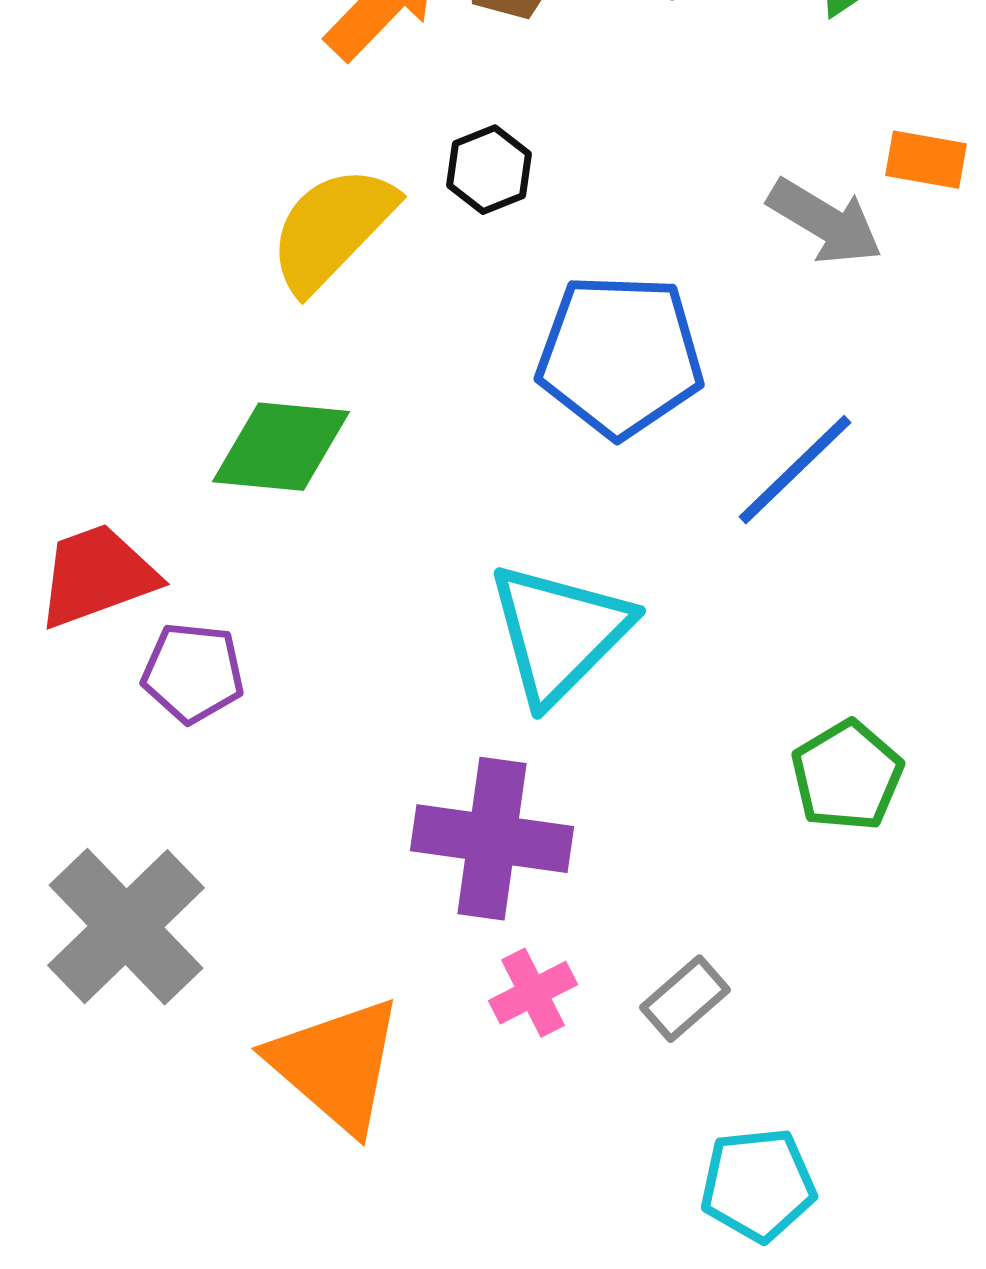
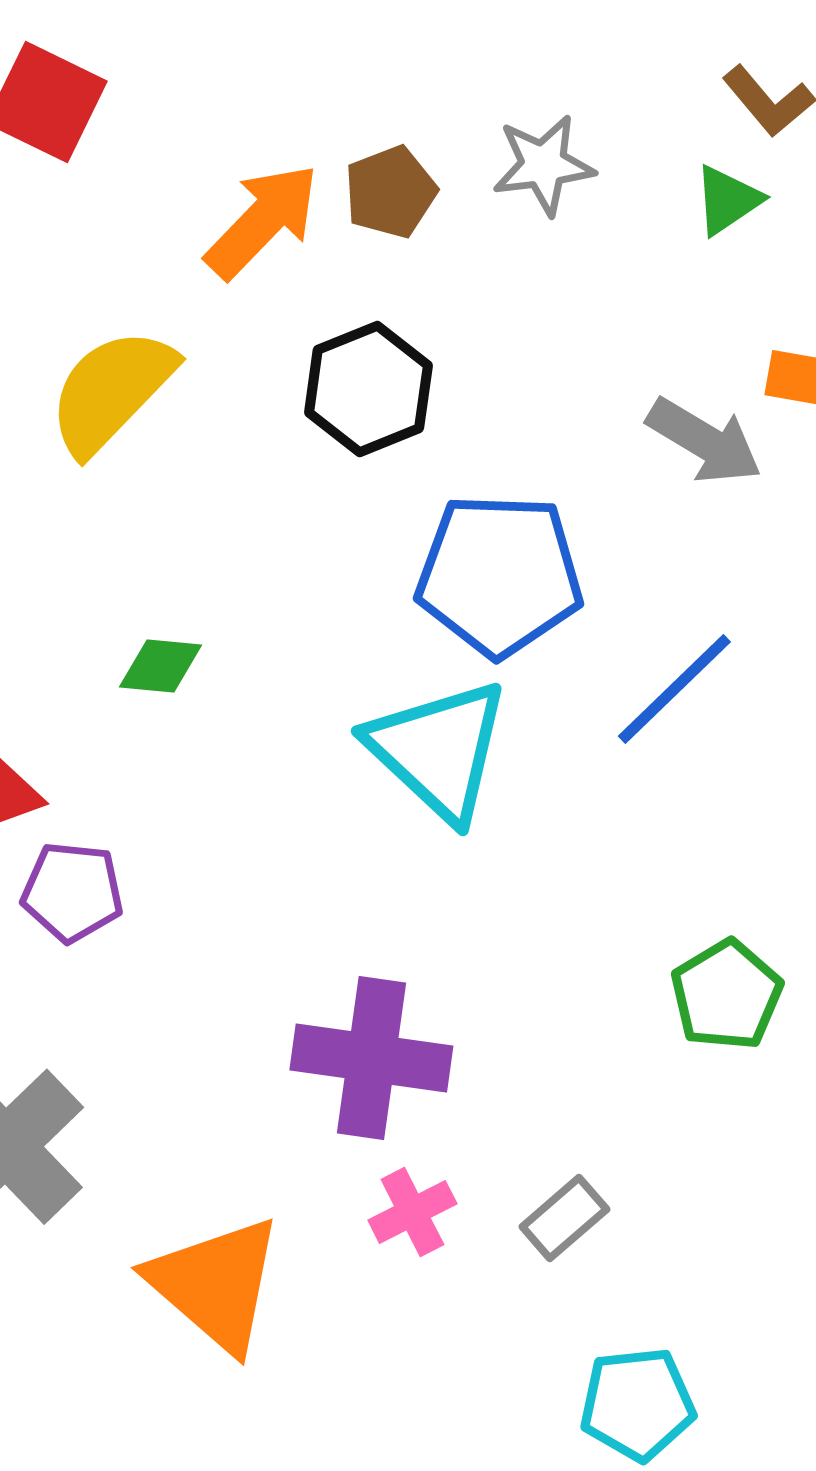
black hexagon: (489, 170) -> (368, 389), size x1.5
yellow semicircle: (332, 229) -> (111, 391), moved
green diamond: (281, 447) -> (160, 666), size x0.6
cyan triangle: (559, 633) -> (438, 750), moved, turned -32

